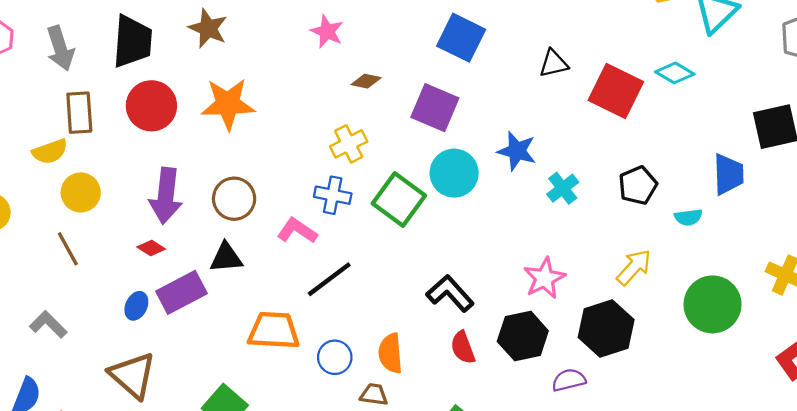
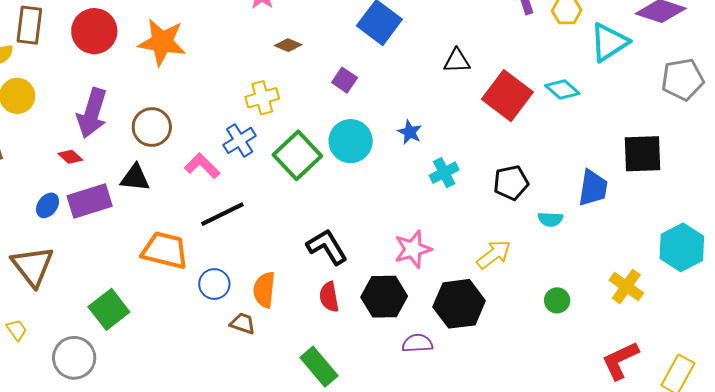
purple square: (435, 108) -> (345, 80), size x0.6
blue star: (517, 151) -> (410, 132), size x0.7
blue cross: (333, 195) -> (240, 140), turned 36
green circle: (713, 304) -> (557, 300), size x0.5

